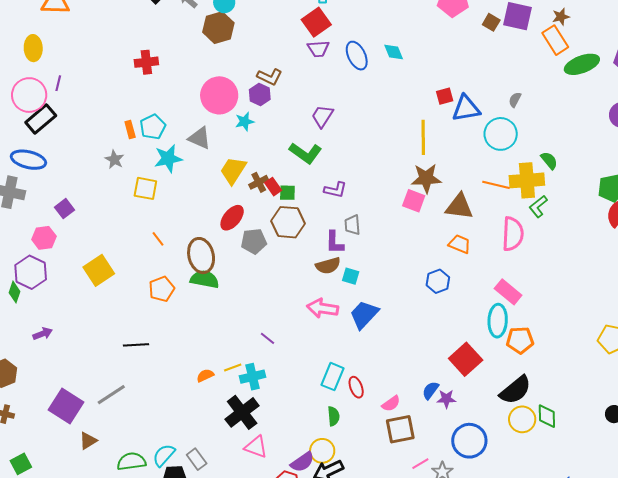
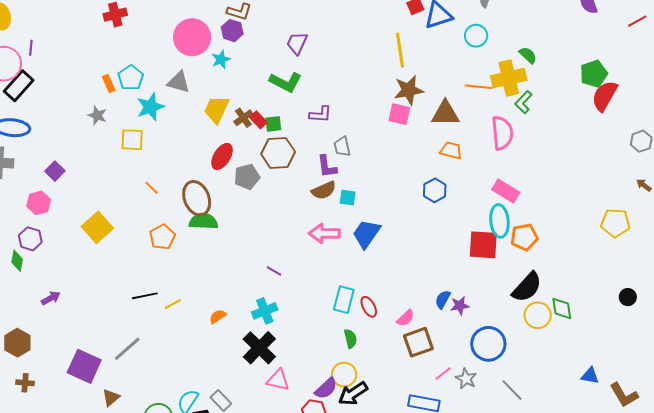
cyan circle: (501, 134) -> (476, 36), size x0.7
purple hexagon: (31, 272) -> (30, 239), size x0.7
red square: (466, 359) -> (483, 245), moved, turned -36
yellow line: (233, 368) -> (173, 304), moved

